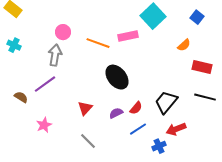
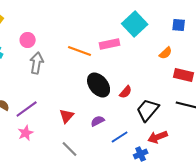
blue square: (197, 17) -> (179, 25), turned -32
pink circle: (63, 32) -> (28, 40), moved
purple line: (45, 84) -> (27, 109), moved
red semicircle: (136, 108) -> (126, 92), moved

